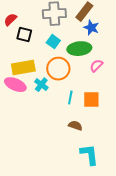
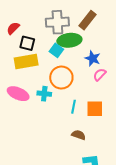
blue star: (91, 28) -> (93, 58), moved
green ellipse: (79, 49) -> (69, 40), moved
yellow rectangle: (23, 68) -> (26, 61), moved
cyan cross: (41, 85) -> (44, 94), turned -32

